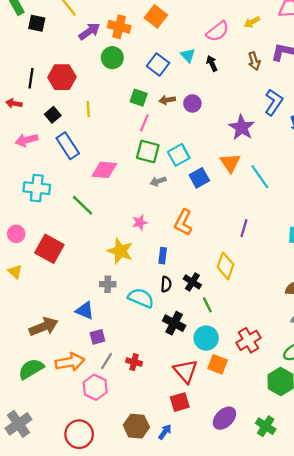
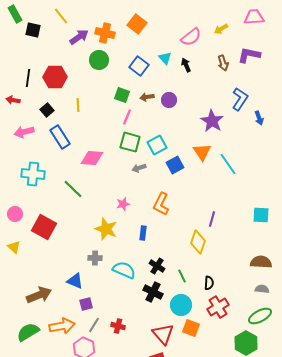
purple line: (244, 228) -> (212, 219), moved
black cross: (192, 282) -> (157, 266), moved
black semicircle: (166, 284) -> (209, 283), moved

